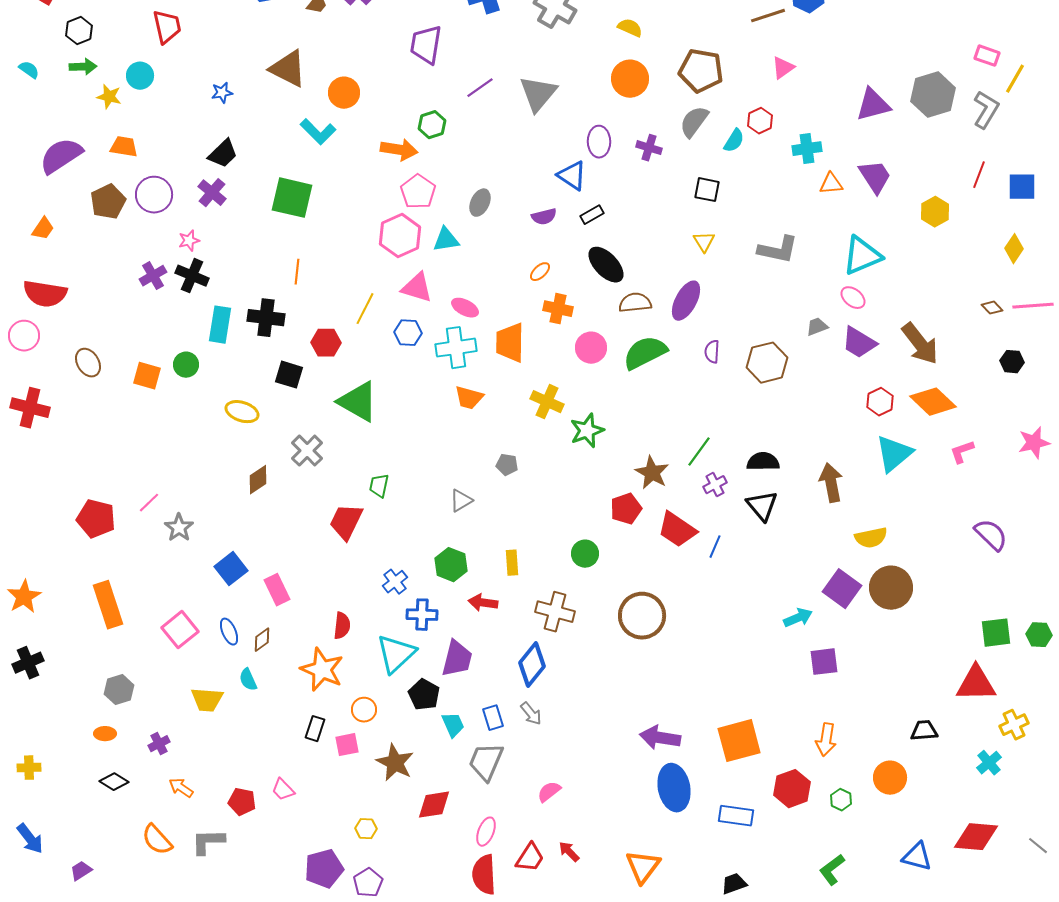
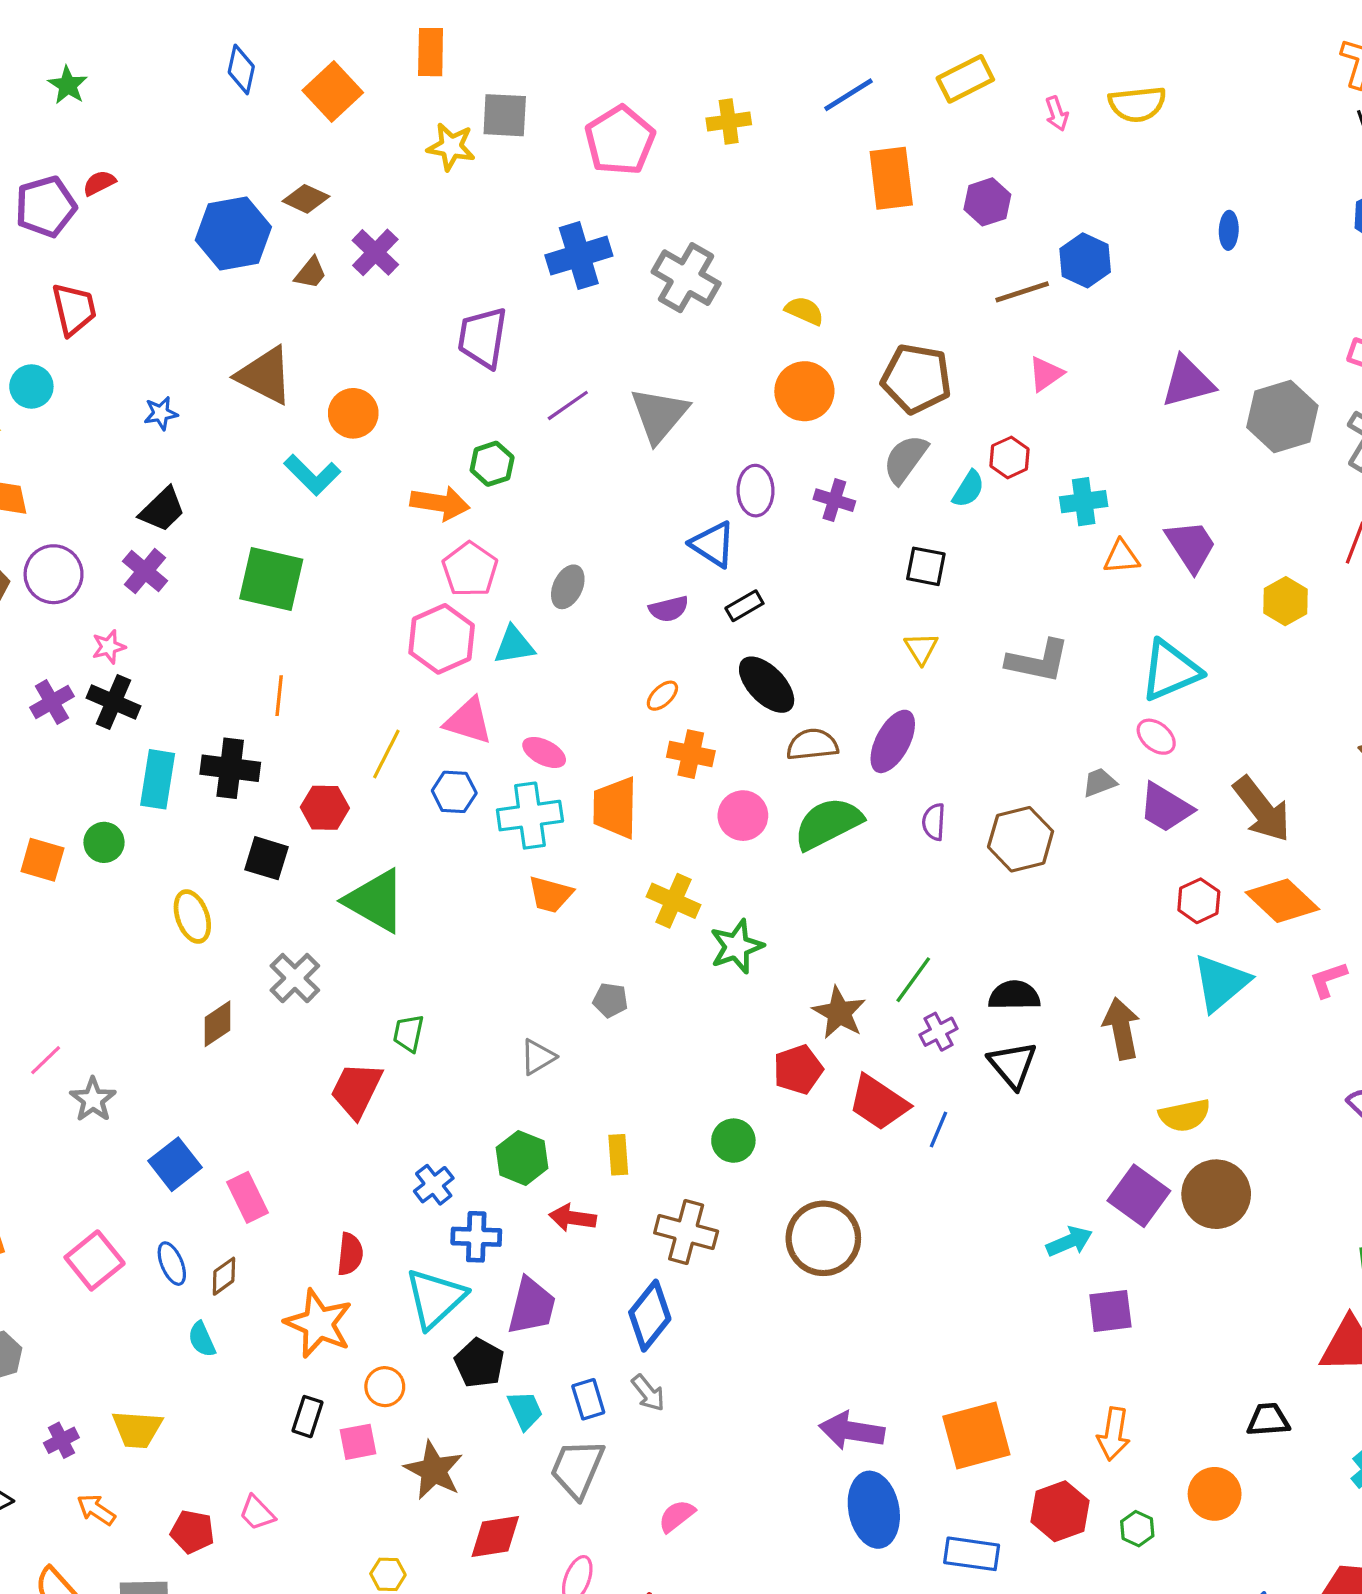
purple triangle: (873, 105) -> (1188, 382), moved
yellow ellipse: (242, 412) -> (192, 917), turned 52
yellow trapezoid: (207, 700) -> (137, 1429), moved

